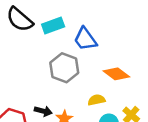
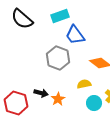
cyan rectangle: (53, 26) -> (60, 16), moved

